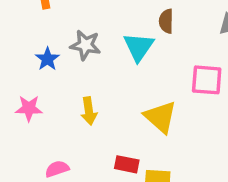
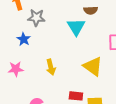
brown semicircle: (166, 21) -> (91, 10), turned -88
gray star: (85, 45) -> (36, 18), moved

